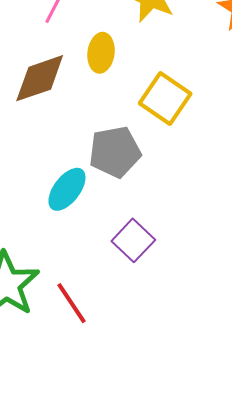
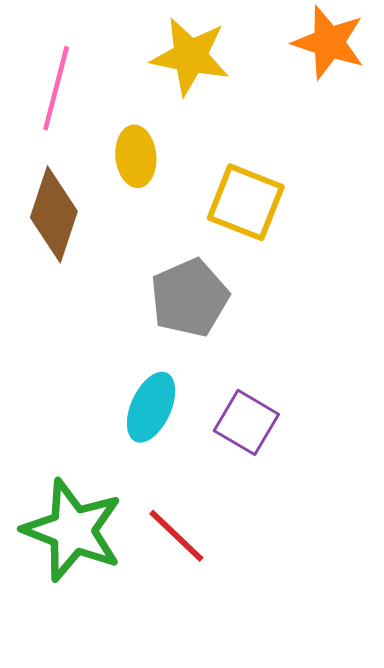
brown diamond: (40, 78) -> (54, 214), turned -40
cyan ellipse: (67, 189) -> (151, 407), moved

